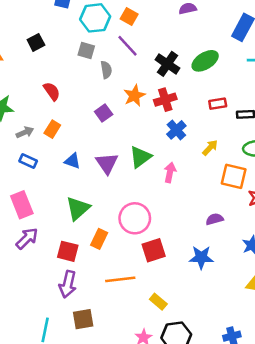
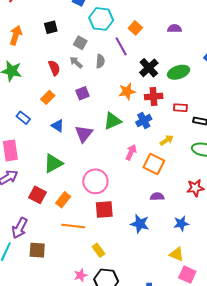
orange square: (129, 17) -> (135, 28), moved
gray square: (86, 51) -> (80, 43), moved
orange star: (134, 96) -> (127, 91), moved
red cross: (165, 100) -> (154, 96), moved
purple square: (104, 113) -> (82, 93), moved
gray arrow: (25, 132) -> (76, 62), moved, turned -128
green triangle: (140, 157) -> (112, 121), moved
orange square: (234, 176) -> (154, 164), moved
orange rectangle: (99, 239) -> (63, 200), moved
purple arrow: (68, 284) -> (20, 228), moved

